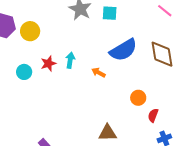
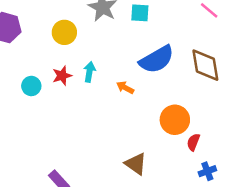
yellow circle: (30, 31) -> (64, 32), moved
orange circle: (138, 98) -> (175, 120), size x1.5
brown triangle: (108, 133) -> (136, 164), turned 36

